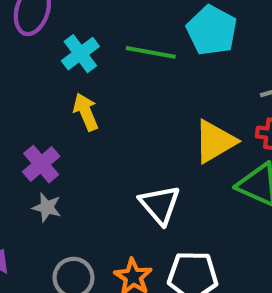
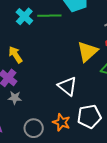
cyan cross: (80, 54) -> (24, 16), moved
yellow arrow: (86, 112) -> (15, 55), moved

